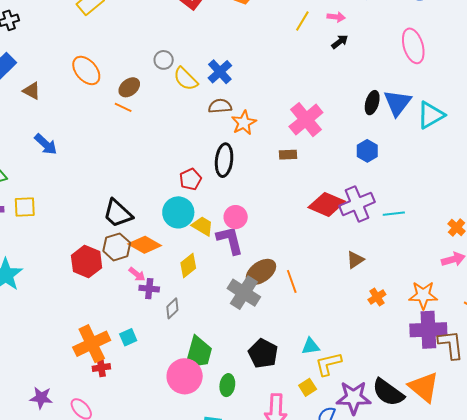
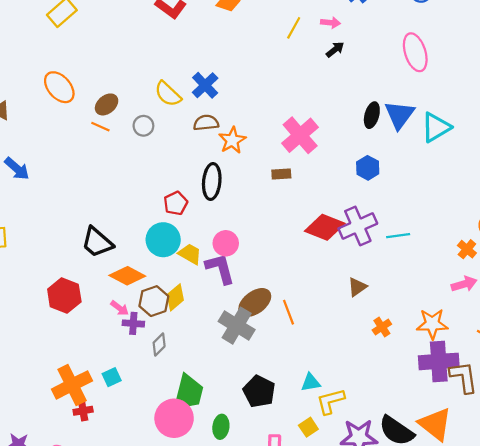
gray circle: (164, 60) -> (143, 126), moved
brown hexagon: (117, 247) -> (154, 301), moved

